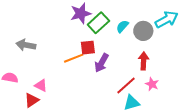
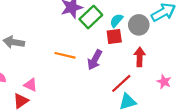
red square: (88, 48) -> (114, 36), moved
orange line: (74, 58) -> (65, 55), turned 36
pink star: (152, 84) -> (164, 82), moved

